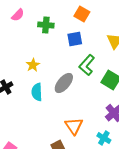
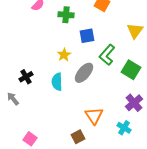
blue square: (75, 39) -> (87, 36), moved
yellow star: (33, 65) -> (64, 55), moved

